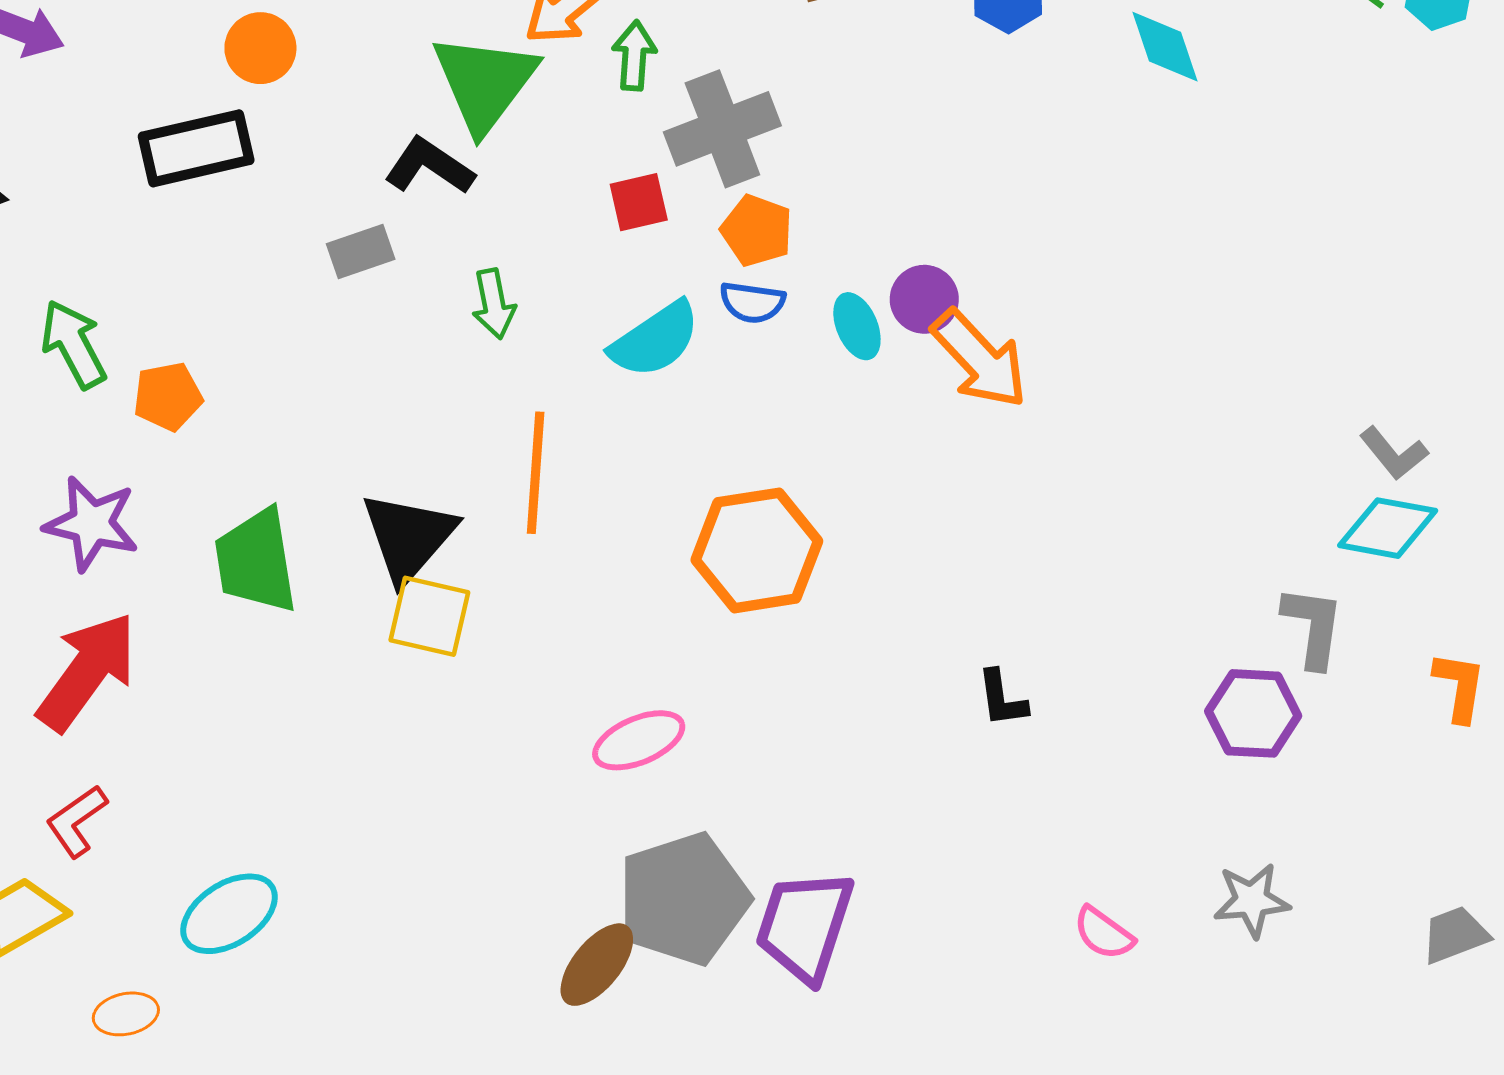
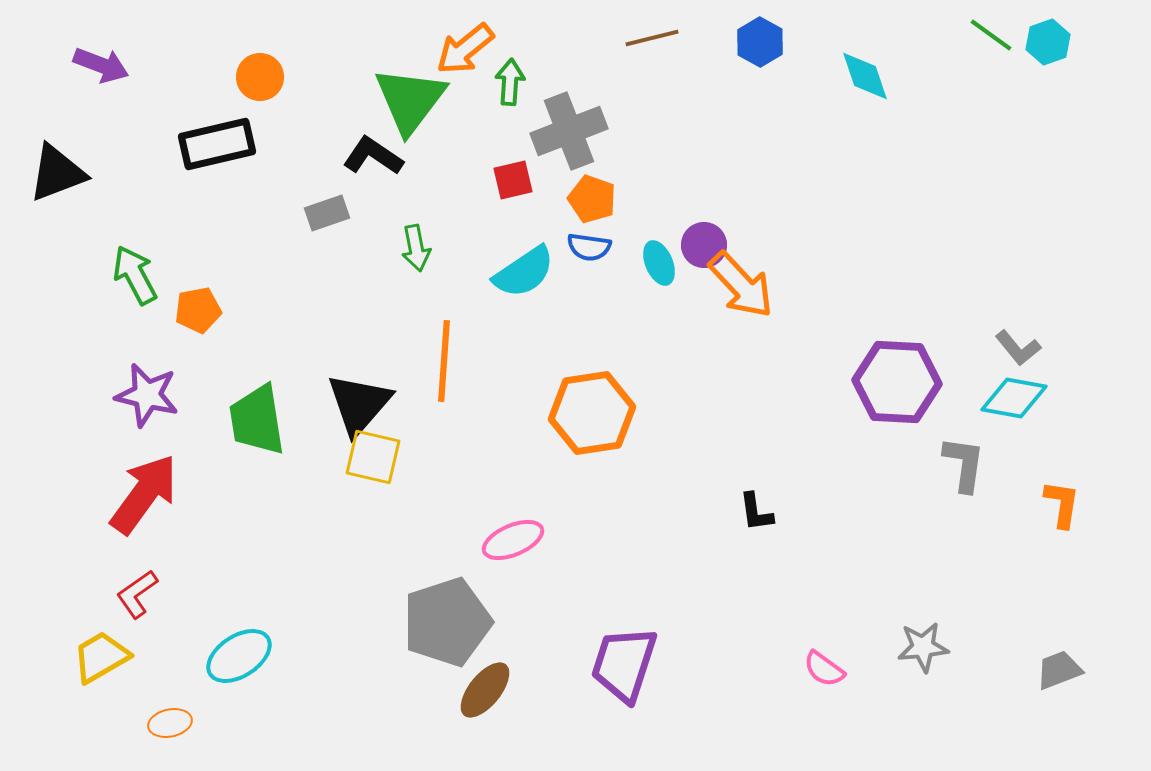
purple hexagon: (1253, 713) -> (897, 382), moved, size x1.4
gray pentagon: (684, 899) -> (447, 622), moved

